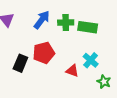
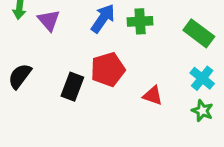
green rectangle: (88, 27) -> (199, 33), moved, turned 30
cyan cross: (91, 60) -> (202, 78), moved

